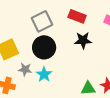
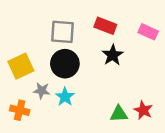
gray square: (42, 21) -> (62, 32), turned 30
black star: (83, 40) -> (113, 55), turned -30

